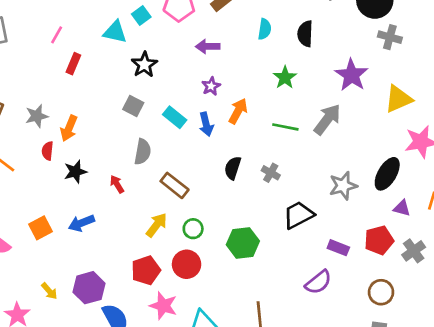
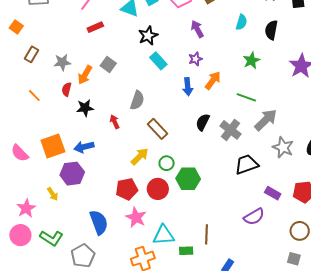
purple arrow: (208, 46) -> (197, 29), turned 54
red rectangle: (73, 64) -> (95, 27), turned 35
gray square: (133, 106) -> (108, 65), moved
cyan rectangle: (175, 117) -> (158, 61), moved
gray arrow: (327, 119) -> (266, 120), moved
gray cross: (271, 173) -> (230, 130), size x1.5
gray star: (343, 186) -> (283, 147), turned 30
orange square: (41, 228) -> (53, 146), size x1.4
green hexagon: (243, 243) -> (188, 179), moved
purple hexagon: (89, 288) -> (72, 174), moved

